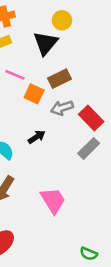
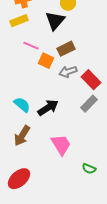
black arrow: (37, 137) -> (48, 108), moved, size x1.5
green semicircle: (89, 254) -> (89, 169), moved

